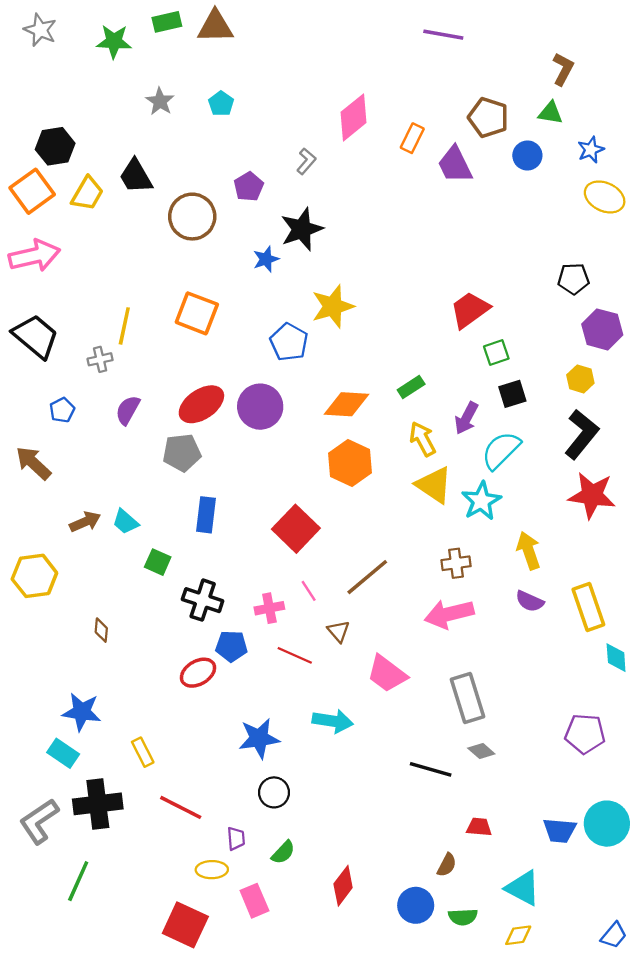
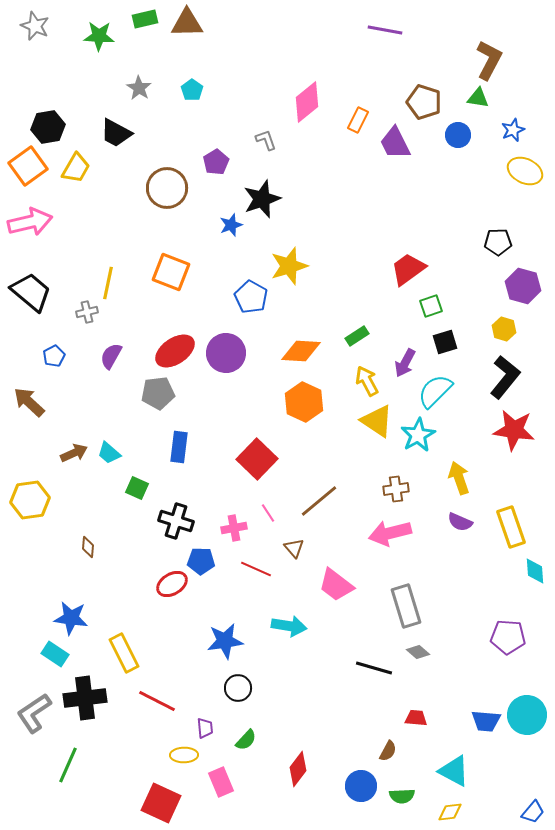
brown L-shape: (563, 69) -> (489, 60), size x1.4
gray L-shape: (306, 161) -> (266, 140), turned -60
black trapezoid: (136, 176) -> (116, 133), moved, turned -32
yellow rectangle: (143, 752) -> (124, 653), size x1.5

